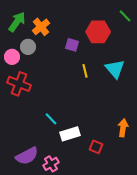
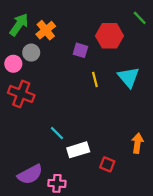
pink cross: (51, 164) -> (57, 183), turned 35

